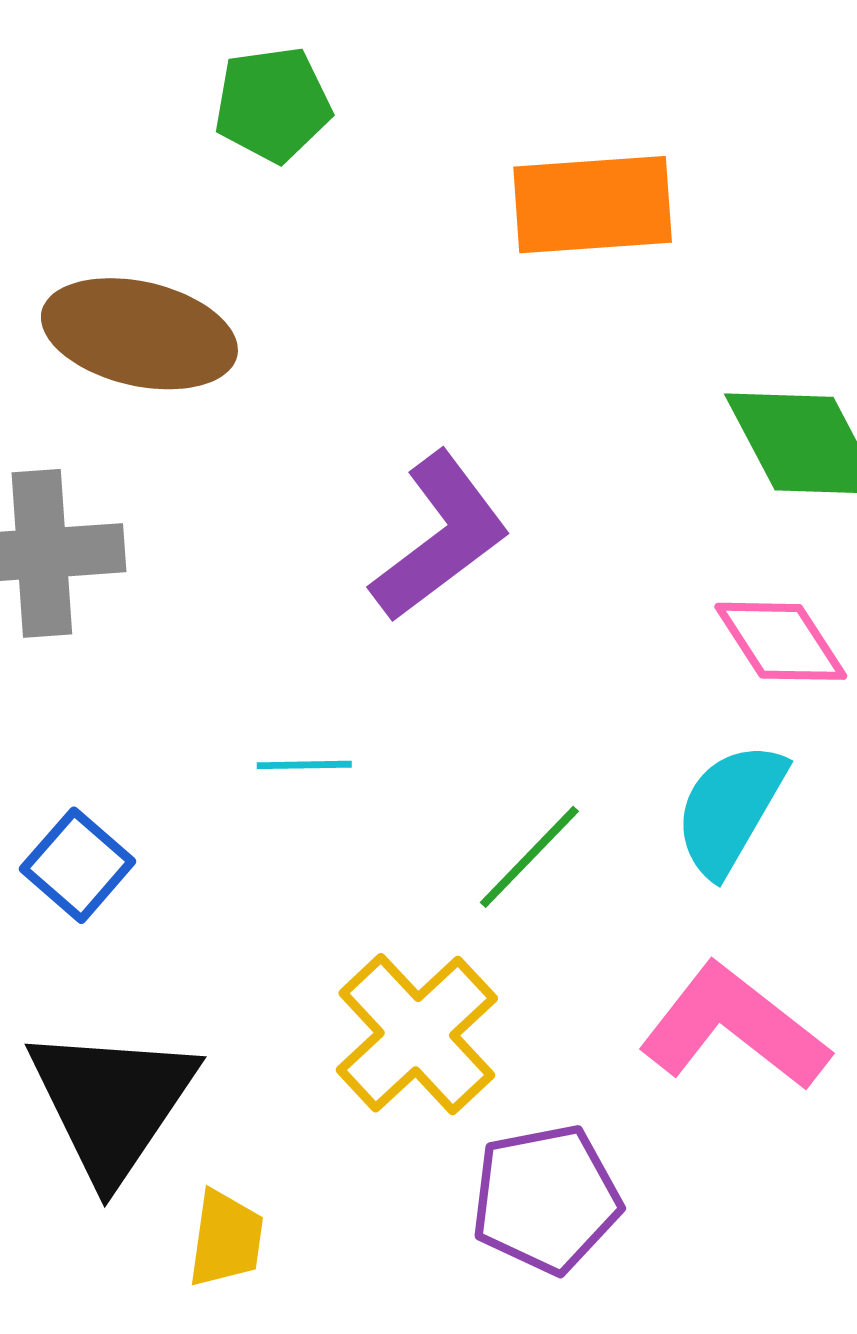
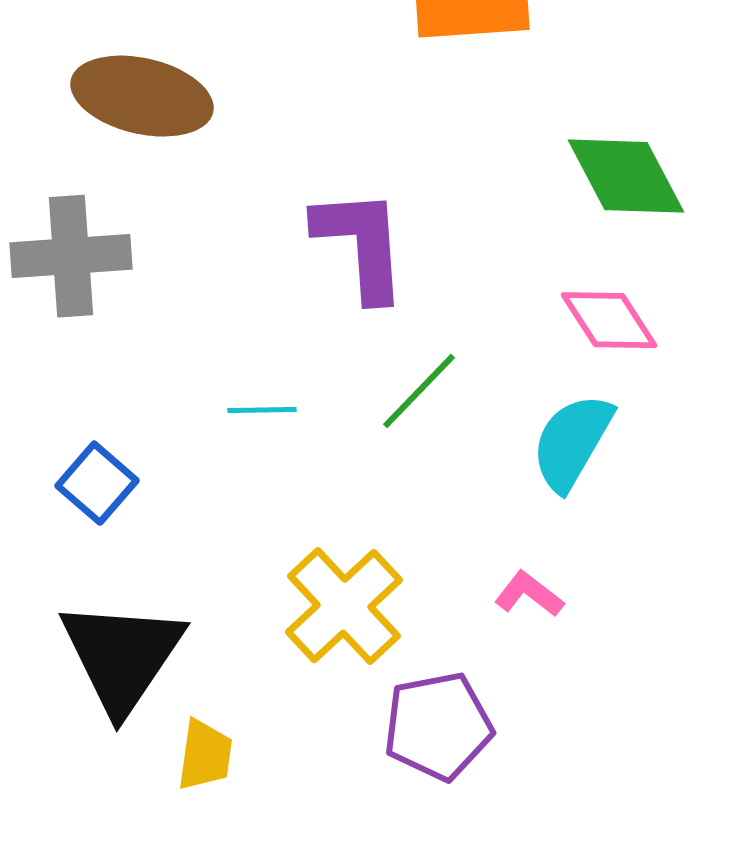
purple L-shape: (440, 537) -> (361, 244), turned -57
green line: (529, 857) -> (419, 391), moved
pink L-shape: (734, 1027) -> (529, 594), moved, size x0.5

